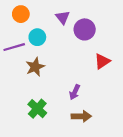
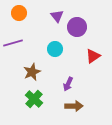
cyan circle: (37, 37) -> (55, 49), moved
brown star: (35, 67) -> (32, 72), moved

